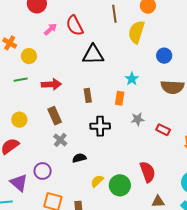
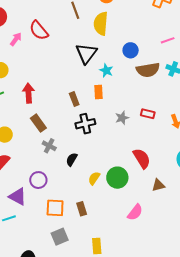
black triangle: (93, 55) -> (86, 53), moved, turned -40
blue circle: (164, 56) -> (131, 50), moved
red arrow: (51, 84) -> (29, 93), turned -78
brown rectangle: (88, 95) -> (74, 99), moved
gray star: (138, 119) -> (122, 118), moved
black semicircle: (79, 158) -> (72, 159), turned -32

